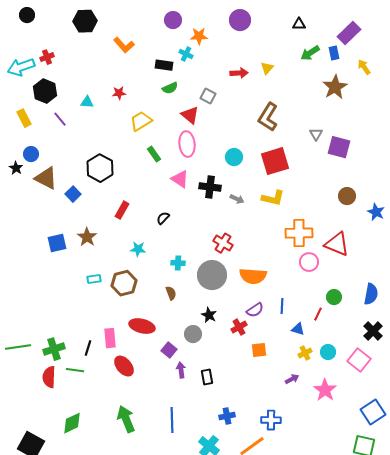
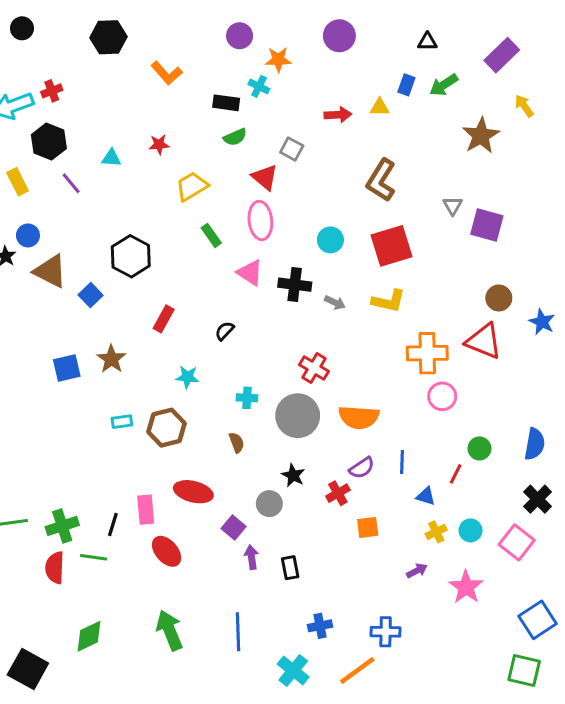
blue rectangle: (334, 53) -> (406, 85), moved, turned 32
yellow triangle: (267, 68) -> (380, 107), turned 48
red triangle: (337, 244) -> (484, 341), moved

